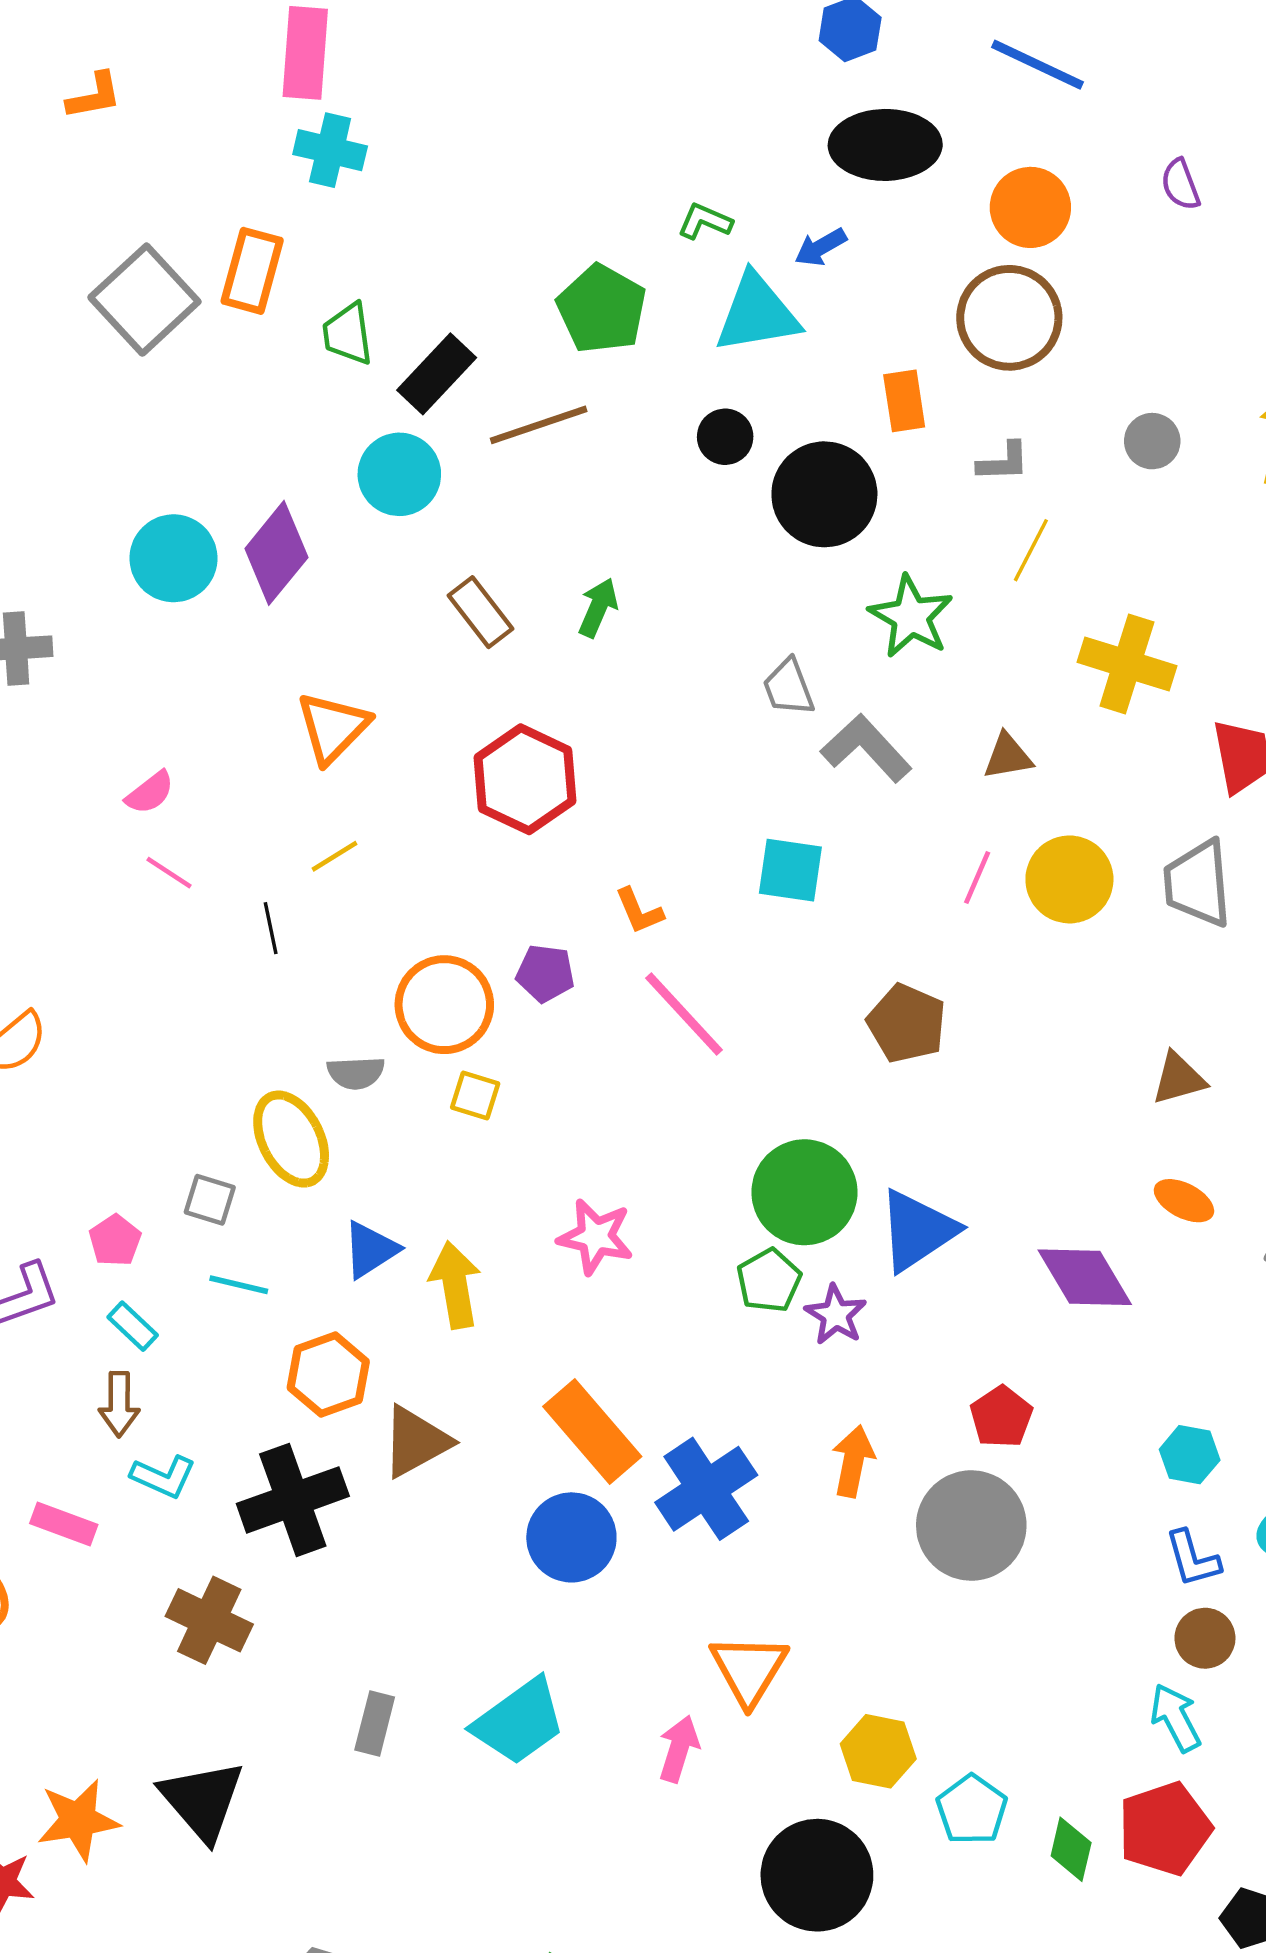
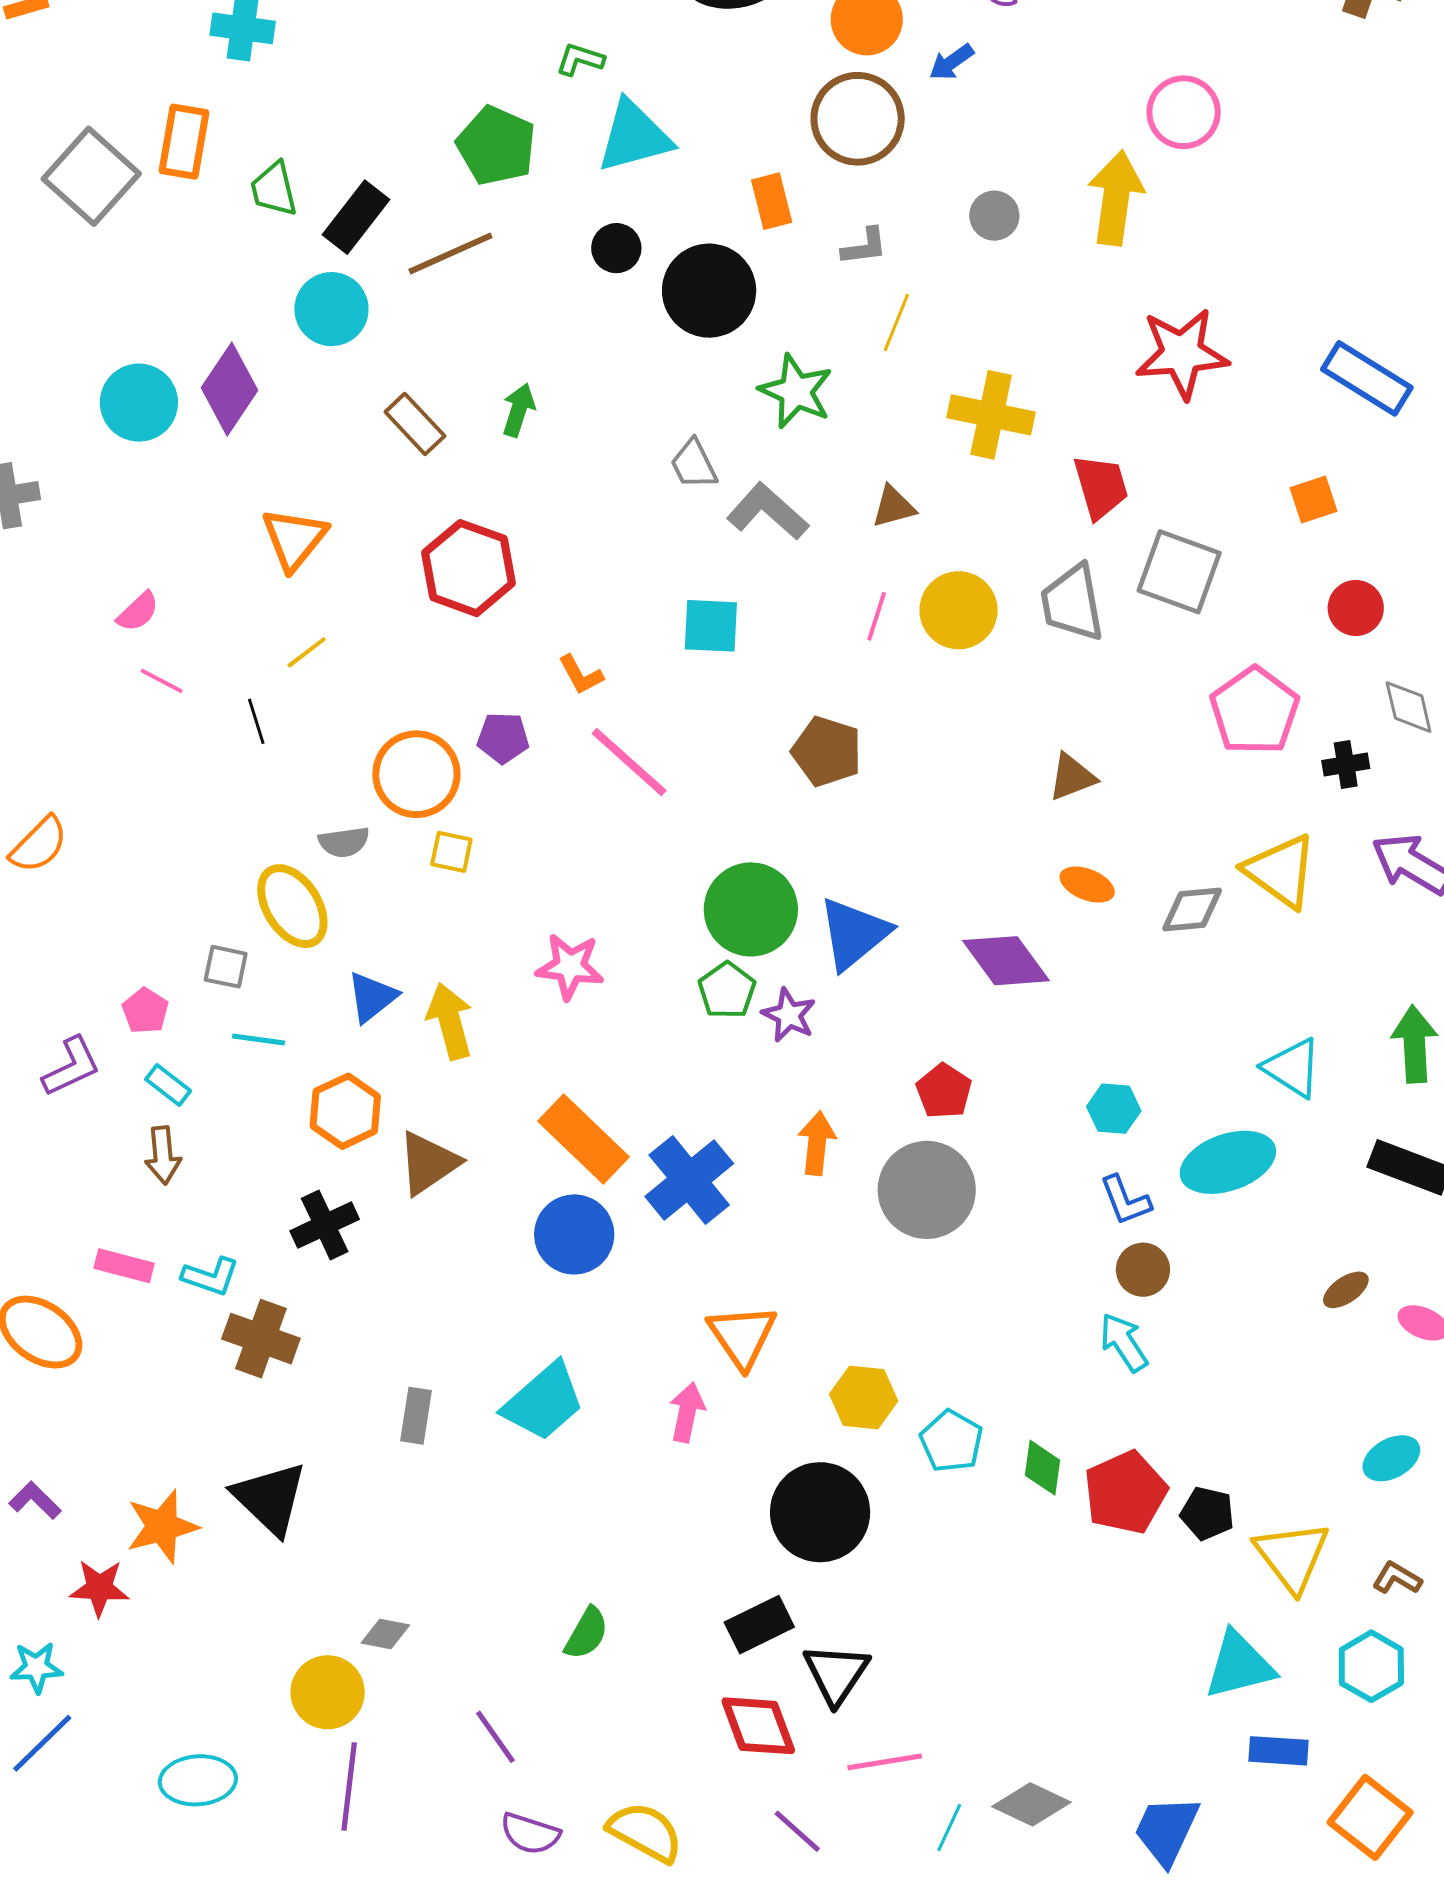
blue arrow: (821, 247) -> (951, 62), moved
cyan L-shape: (163, 1477) -> (211, 1276), moved
black cross: (293, 1500) -> (325, 1225), size x0.7
red pentagon: (1165, 1829) -> (1125, 1492), moved

